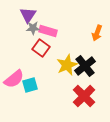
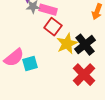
red square: (41, 48) -> (53, 27), moved

